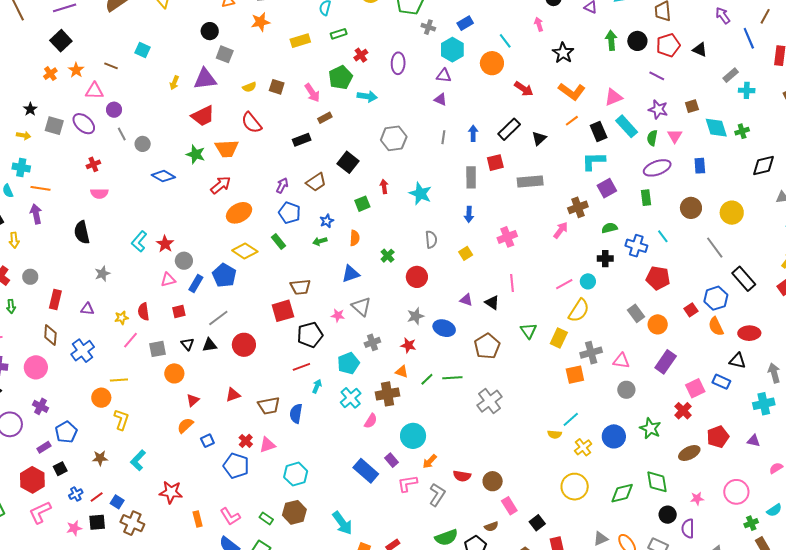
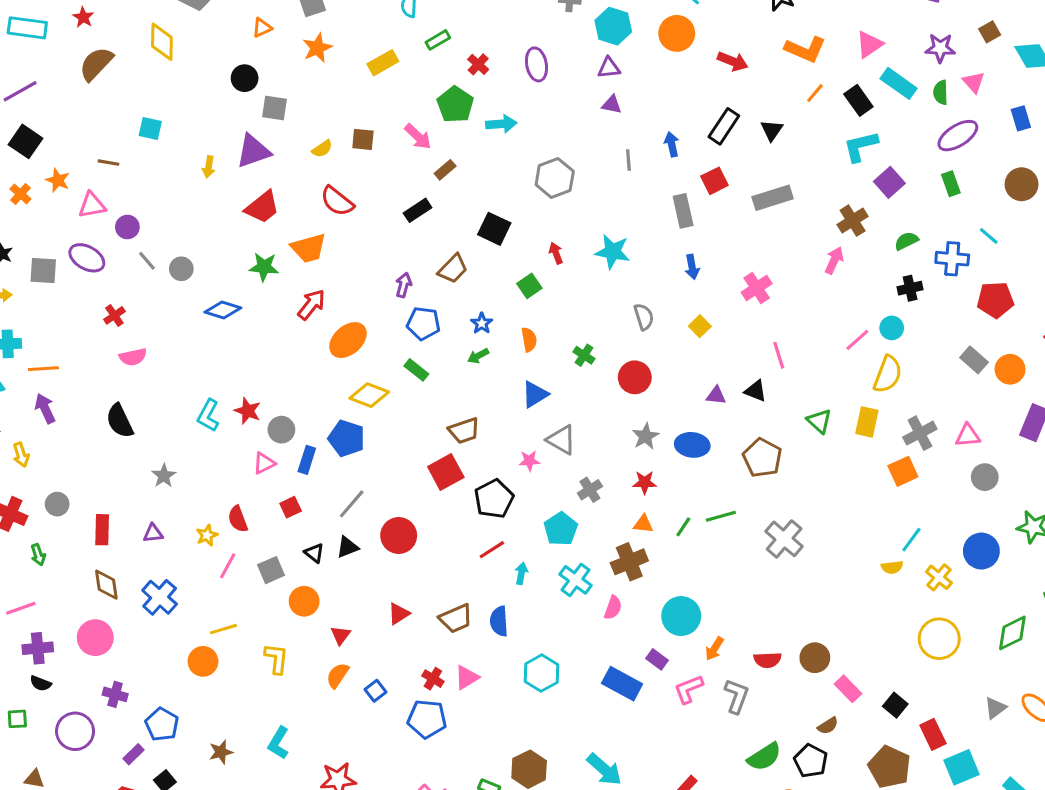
yellow L-shape: (121, 420) -> (276, 659), moved
cyan hexagon: (296, 474) -> (541, 673), moved

